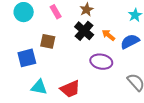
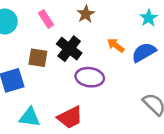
black cross: (84, 31) -> (69, 49), moved
purple ellipse: (101, 62) -> (90, 77), moved

